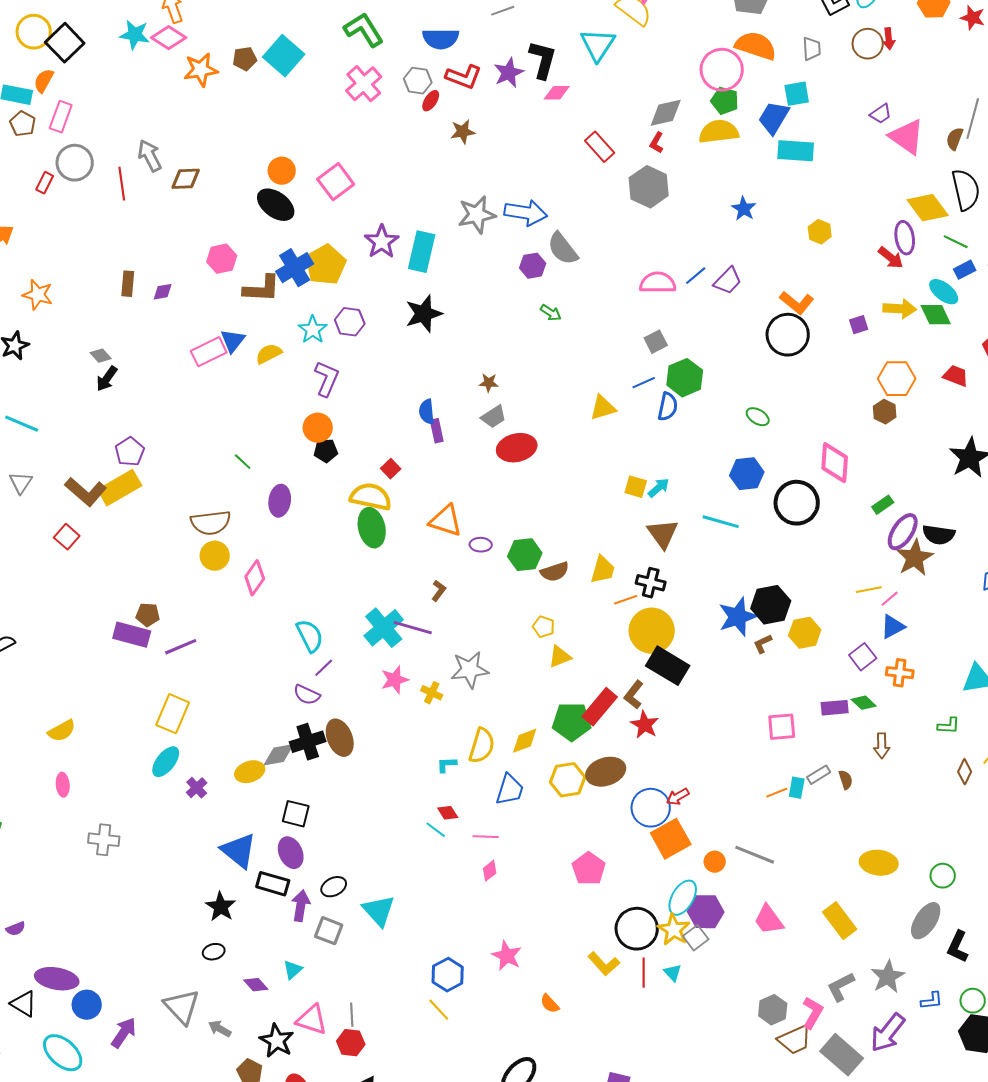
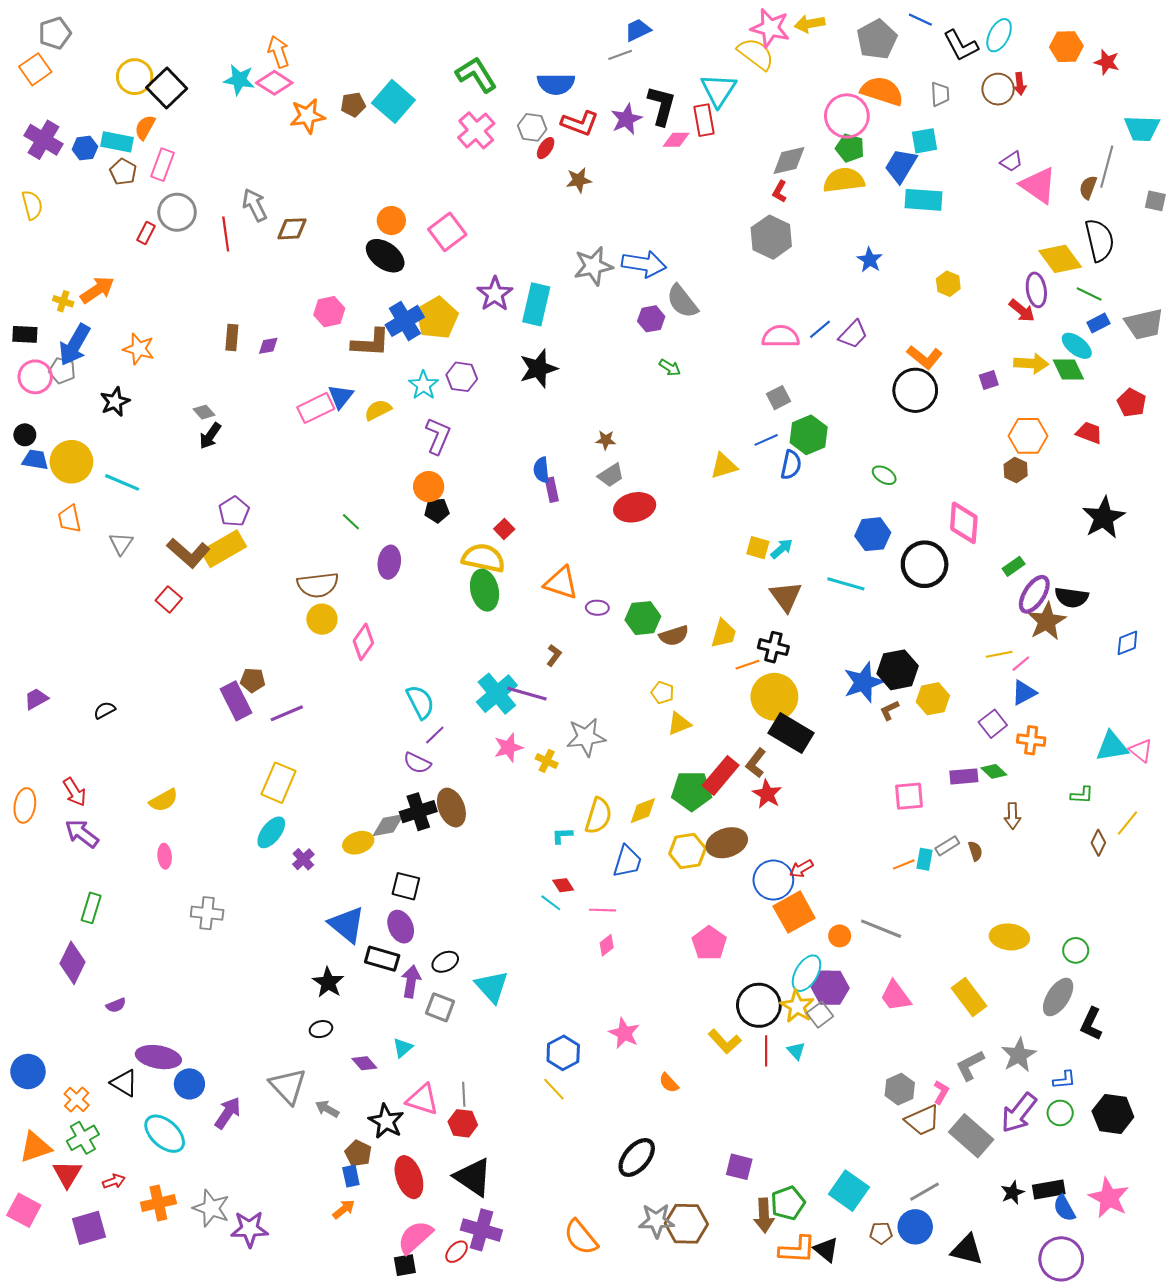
red rectangle: (600, 147) -> (704, 120), moved, turned 32
purple rectangle: (132, 635) -> (236, 701), turned 48
green circle: (973, 1001) -> (1060, 1113), moved
pink L-shape: (813, 1013) -> (941, 1092), size x0.7

